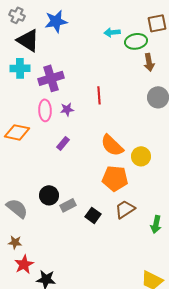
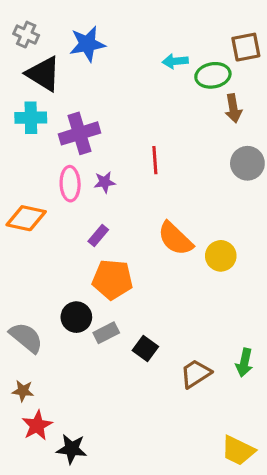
orange pentagon: (115, 178) -> (112, 279), moved
brown trapezoid: (125, 209) -> (196, 374), moved

